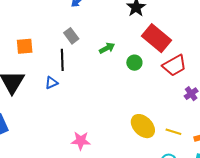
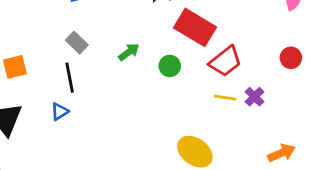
yellow line: (173, 132) -> (225, 98), moved

